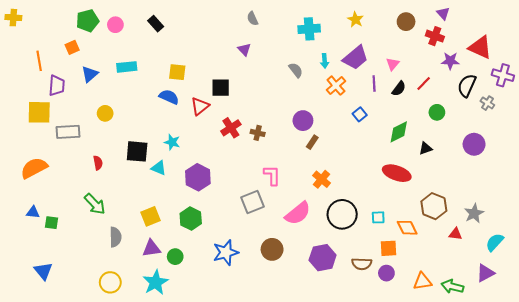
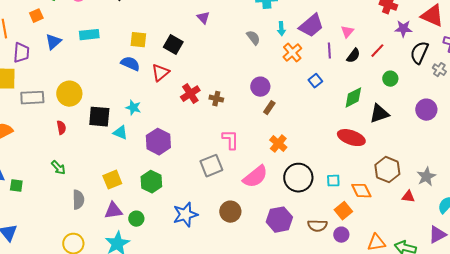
black square: (221, 88) -> (173, 45), moved, turned 30
yellow circle: (105, 113) -> (69, 94), moved, size x1.6
black triangle: (426, 148) -> (379, 114), size x1.5
green arrow: (95, 204) -> (58, 168), size x0.7
orange square: (388, 248) -> (343, 211), turned -36

